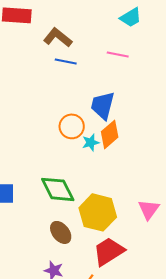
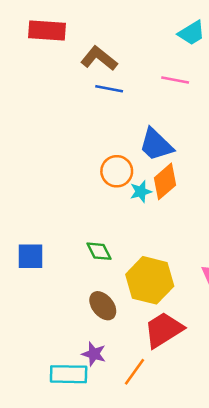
blue trapezoid: (103, 105) -> (156, 145), turned -60
green diamond: (58, 189) -> (99, 251), size x0.6

